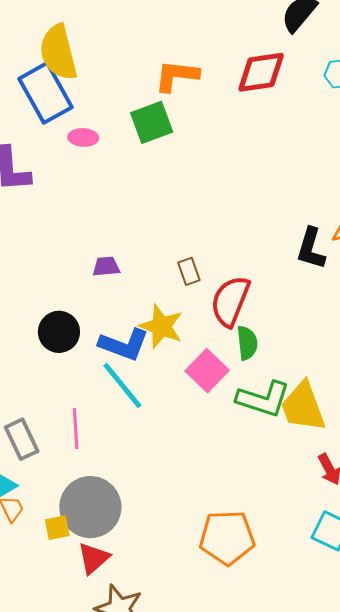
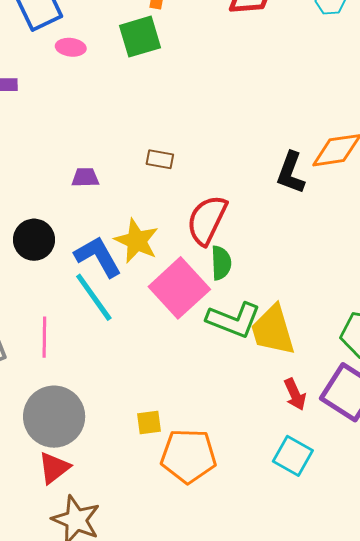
brown rectangle: (189, 271) -> (160, 159), moved, turned -64
blue L-shape: (124, 345) -> (98, 257), turned -144
pink square: (207, 371) -> (179, 288), size x1.4
yellow square: (57, 528) -> (149, 422), moved

